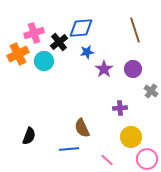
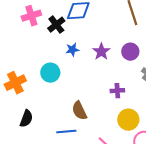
blue star: (87, 52) -> (72, 50), moved
orange cross: (18, 54) -> (15, 83), moved
cyan circle: (44, 61) -> (50, 73), moved

